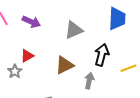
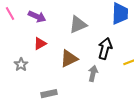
red triangle: (27, 56) -> (40, 44), moved

